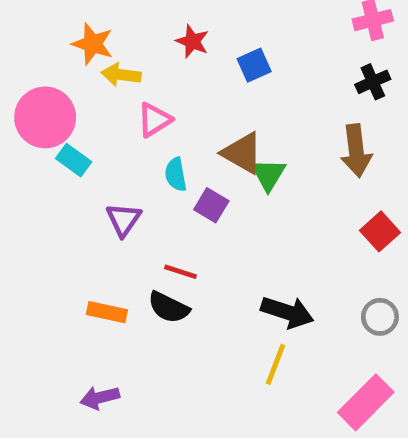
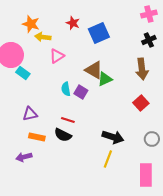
blue square: (254, 65) -> (99, 33), size x1.5
cyan semicircle: (176, 174) -> (66, 89), moved
green triangle: (268, 174) -> (105, 79), turned 35
purple triangle: (123, 220) -> (30, 114), moved, turned 42
red square: (380, 231) -> (141, 103), moved
purple arrow: (100, 398) -> (24, 157), moved
pink rectangle: (366, 402) -> (146, 175), turned -45

